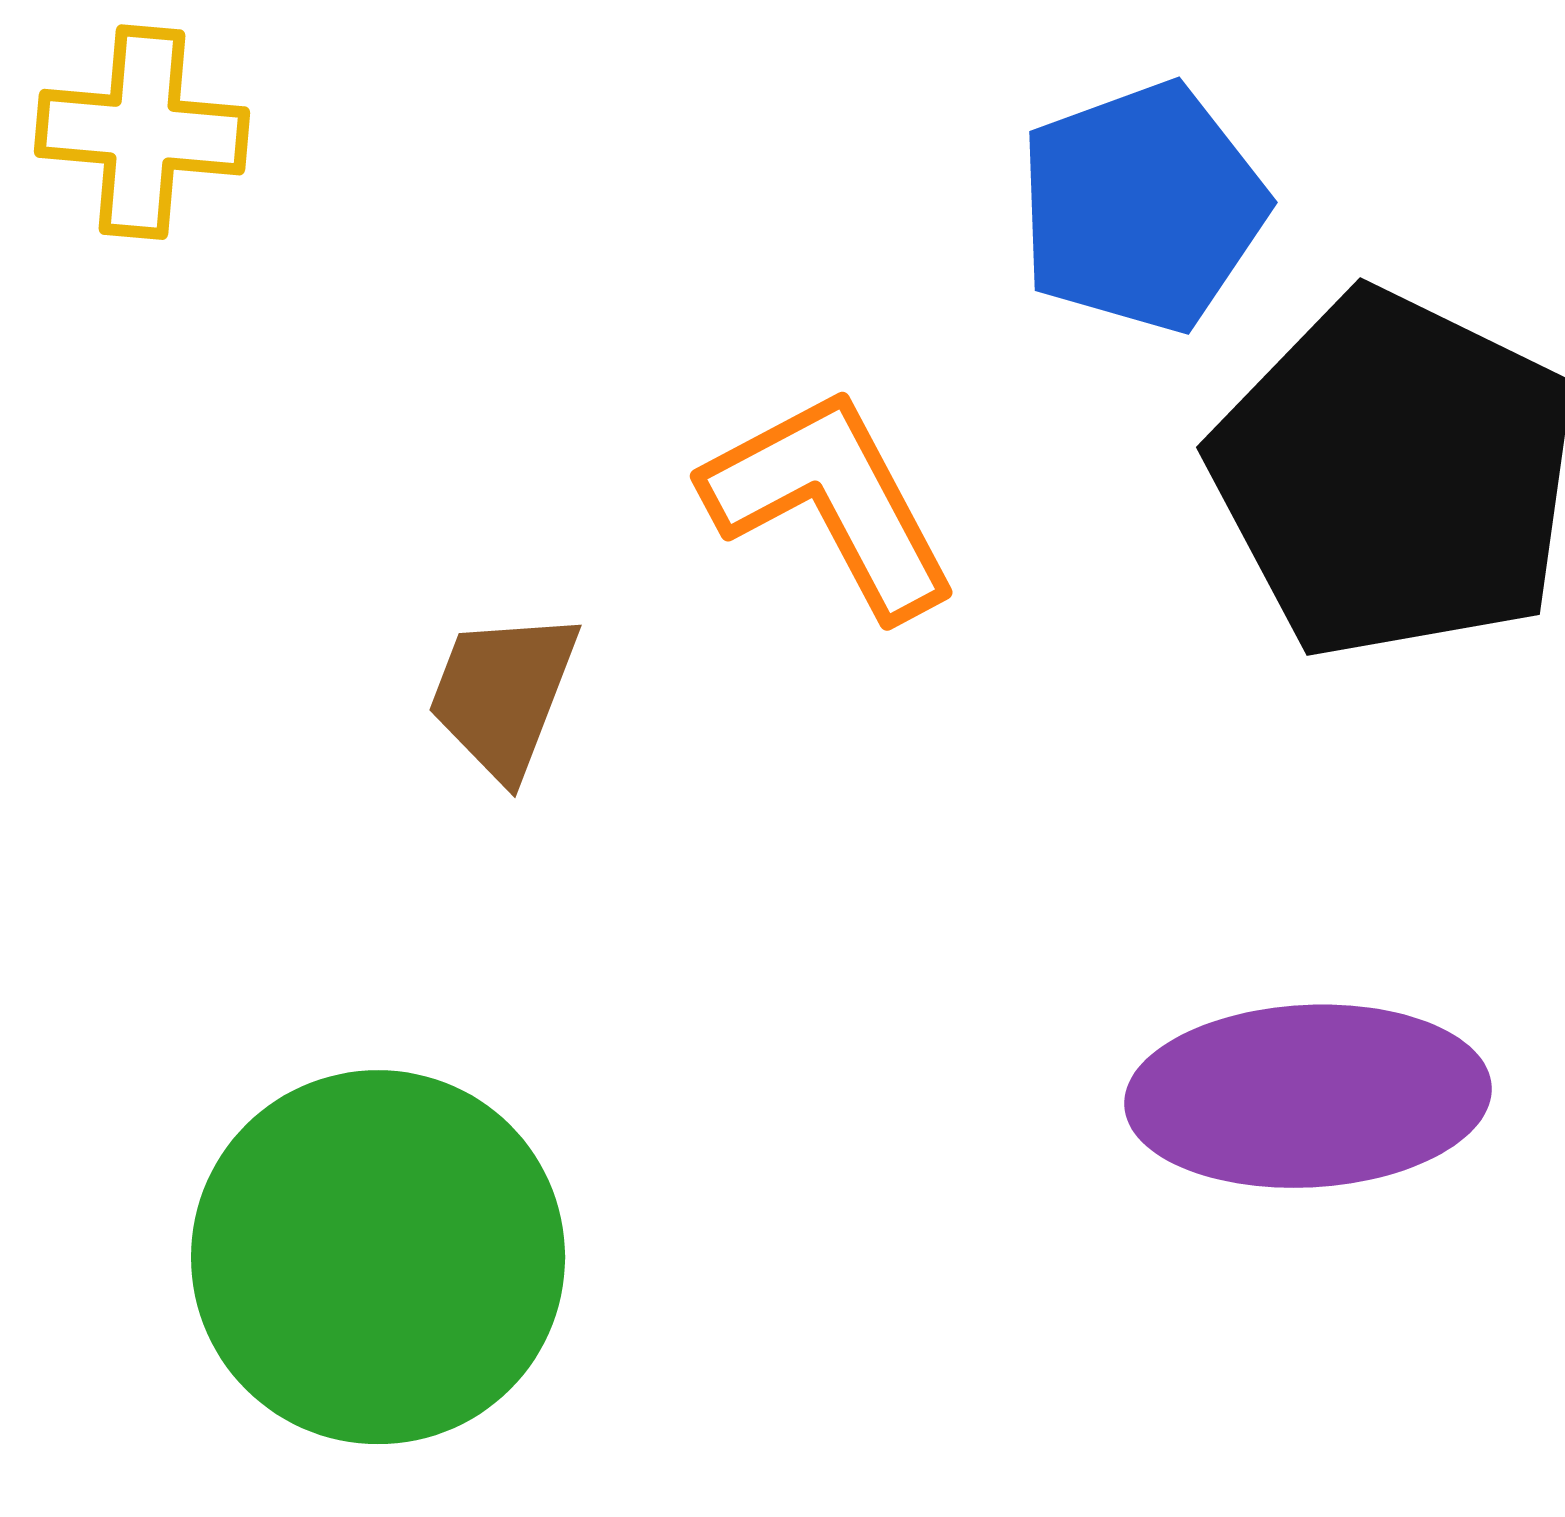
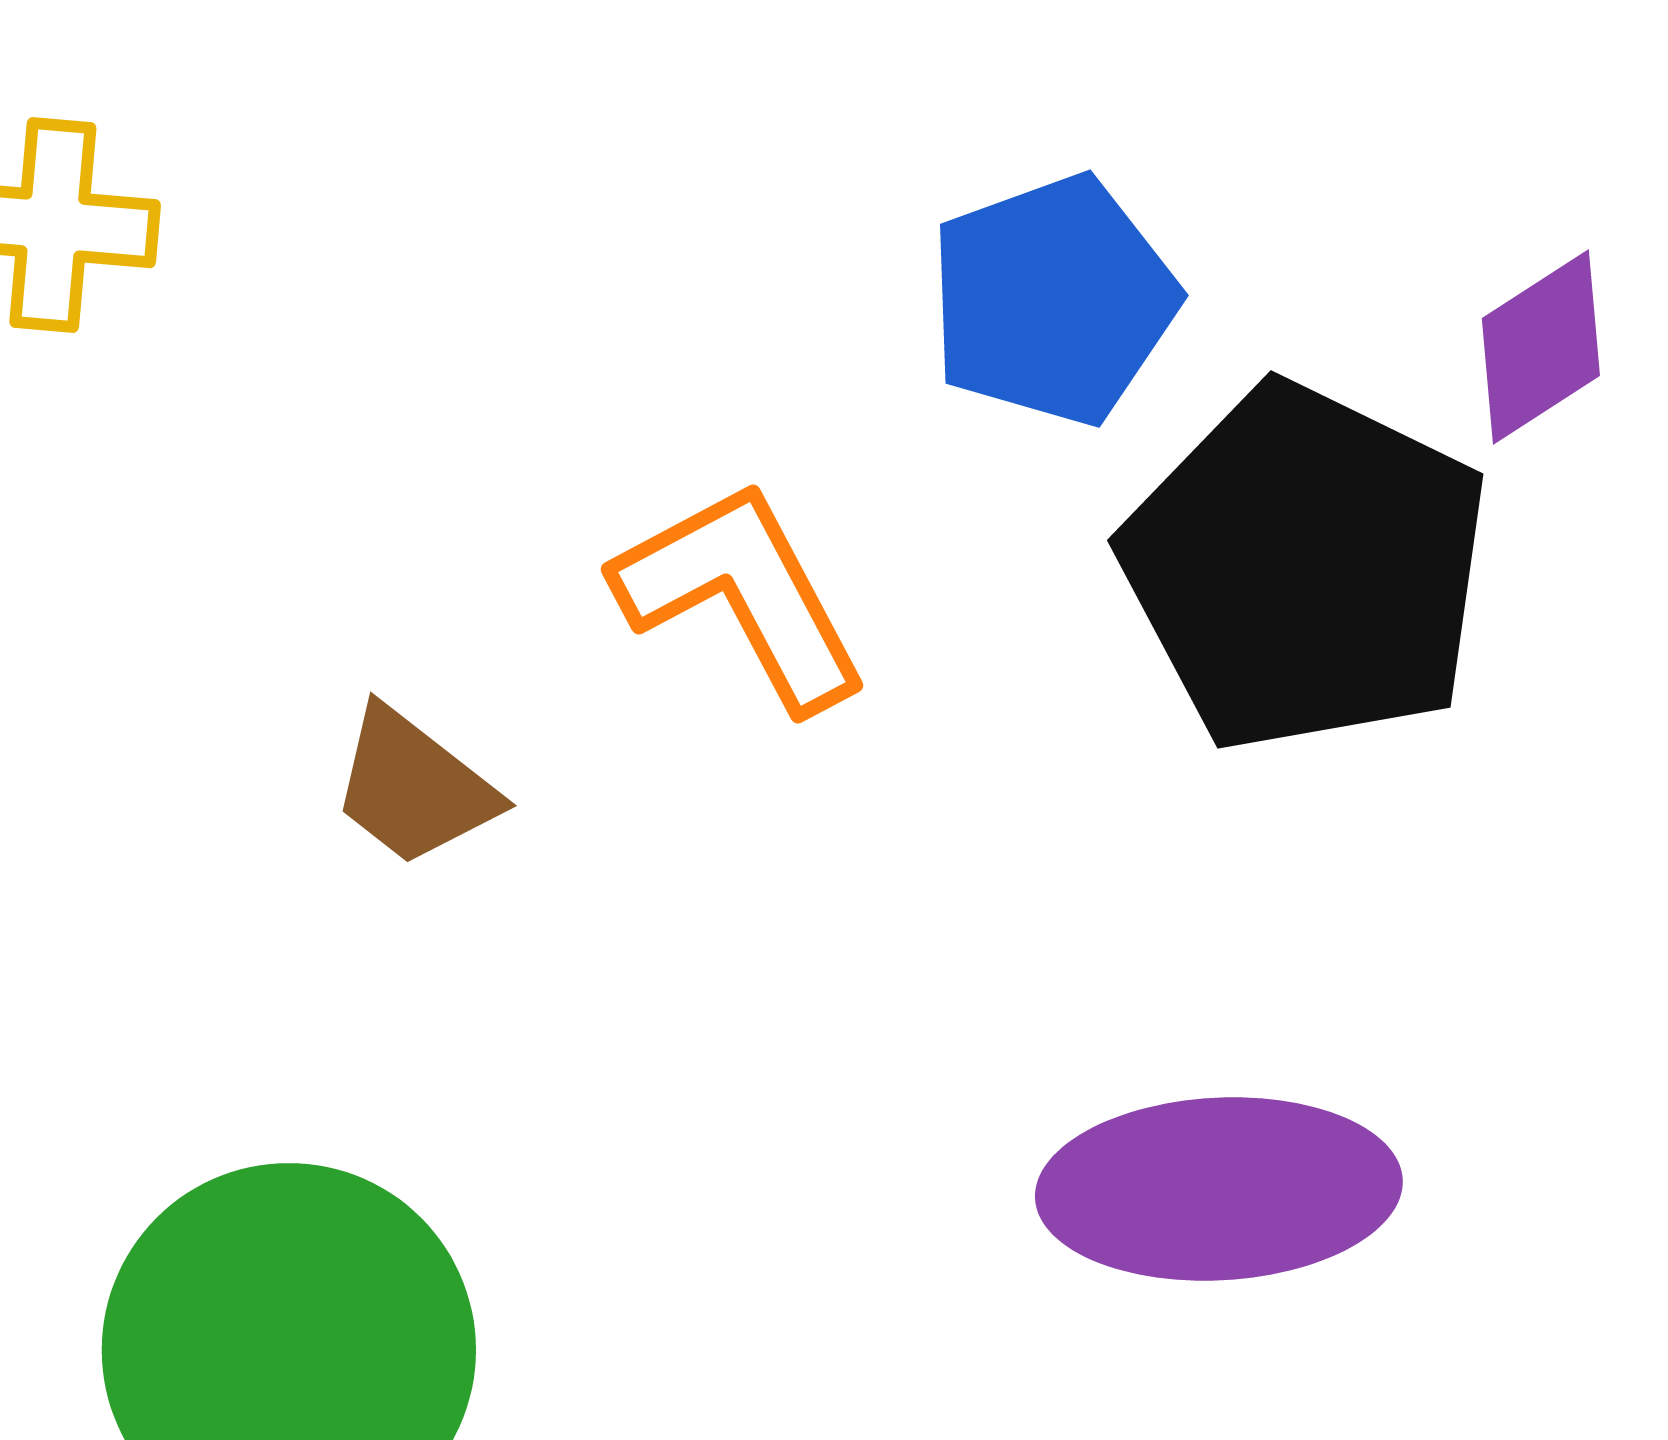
brown trapezoid: (503, 694) -> (414, 787), turned -73

